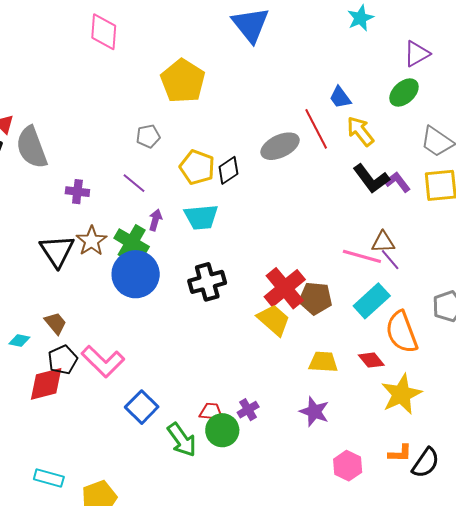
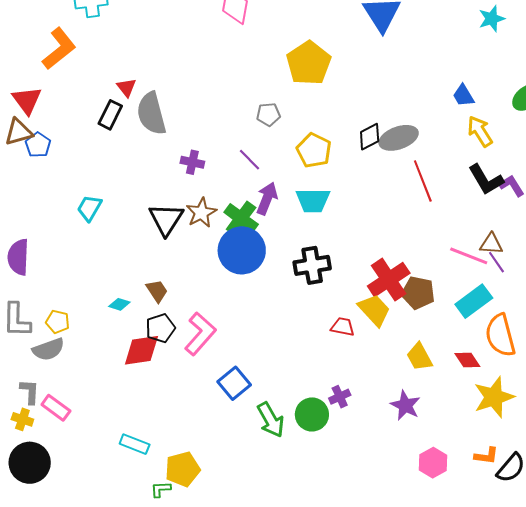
red line: (316, 129) -> (423, 181), moved
black diamond: (228, 170) -> (370, 137), moved
purple arrow: (155, 220) -> (267, 198), size x1.5
pink L-shape: (103, 361) -> (200, 334), turned -99
yellow trapezoid: (323, 362) -> (419, 357), turned -128
red trapezoid: (211, 412) -> (343, 327), moved

